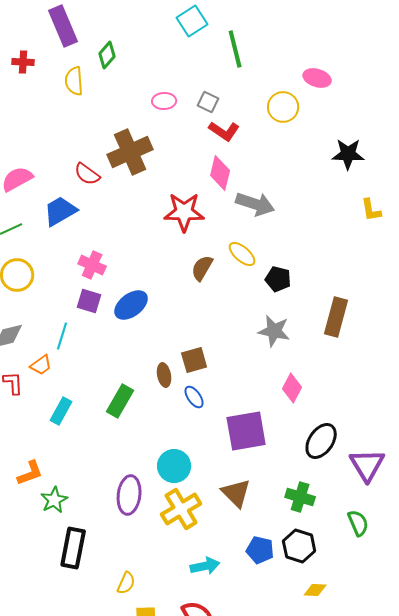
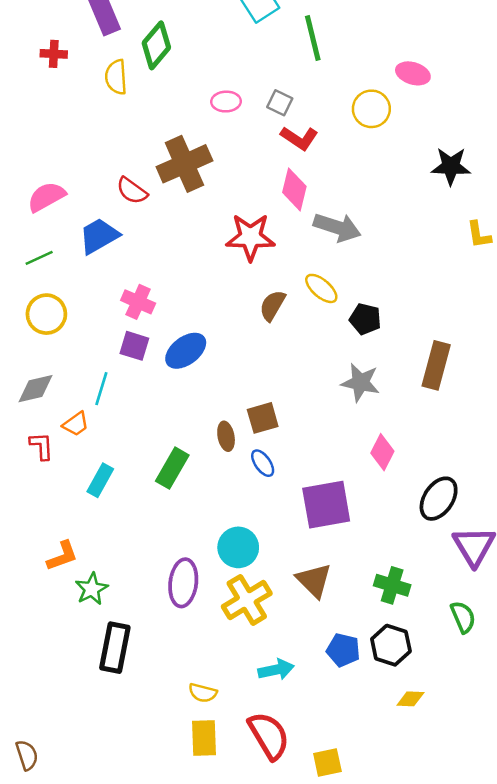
green diamond: (107, 55) -> (156, 45), size x1.4
black ellipse: (321, 441) -> (439, 499), moved
yellow semicircle: (126, 583) -> (203, 693), moved, turned 80

